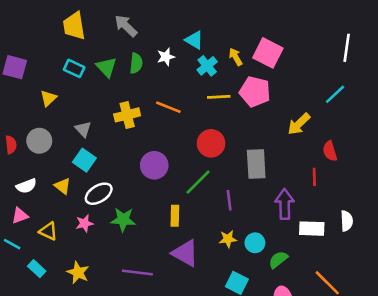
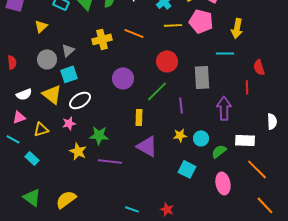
cyan line: (335, 94) -> (225, 53), moved, turned 42
yellow arrow: (299, 124) -> (237, 28), moved, turned -36
gray triangle: (83, 129) -> (68, 50), turned 32
gray circle: (39, 141) -> (47, 59), moved
cyan square: (84, 160) -> (69, 74), turned 36
yellow triangle: (63, 186) -> (52, 94), size x1.5
green star: (123, 220) -> (99, 135), moved
white rectangle: (312, 229) -> (245, 140), moved
yellow triangle: (48, 231) -> (41, 129), turned -42
yellow star: (78, 273) -> (78, 151), moved

